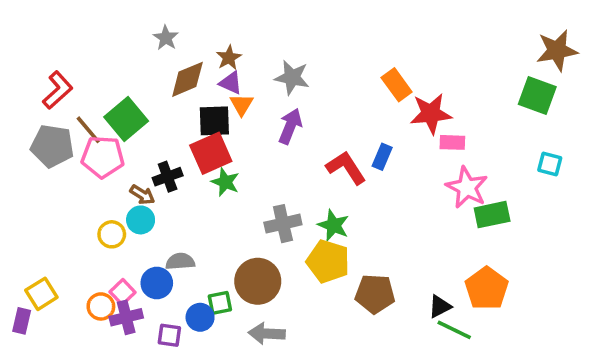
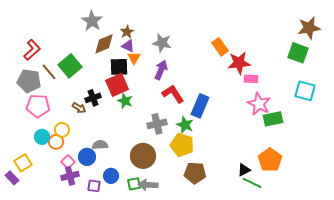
gray star: (166, 38) -> (92, 21), size x1.5
pink pentagon: (103, 157) -> (38, 106), moved
blue rectangle: (382, 157) -> (200, 106), moved, size x1.6
cyan square: (550, 164) -> (305, 91), size x1.5
red L-shape: (346, 168) -> (173, 94), moved
cyan circle: (141, 220) -> (42, 137), moved
brown pentagon: (375, 294) -> (195, 173), moved
green square: (220, 303) -> (134, 184), moved
orange circle: (101, 306) -> (56, 142), moved
purple rectangle: (22, 321) -> (12, 178), turned -56

